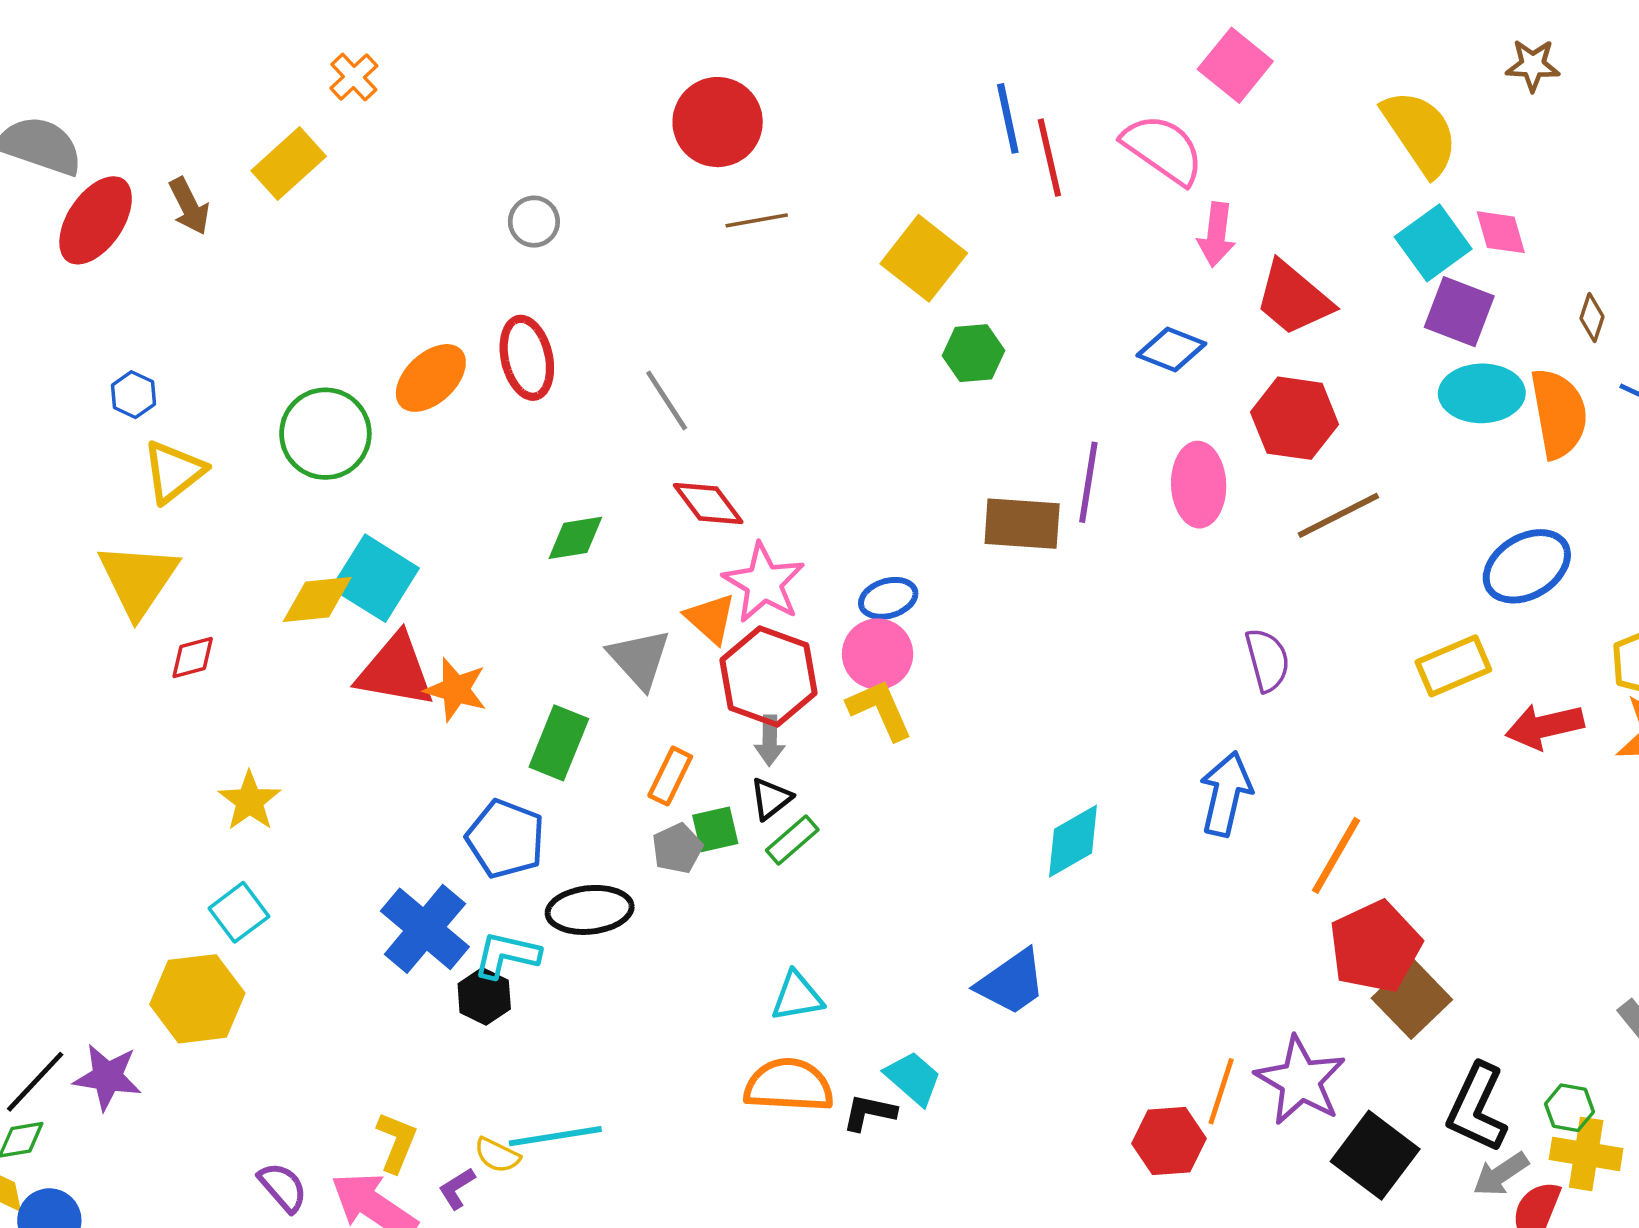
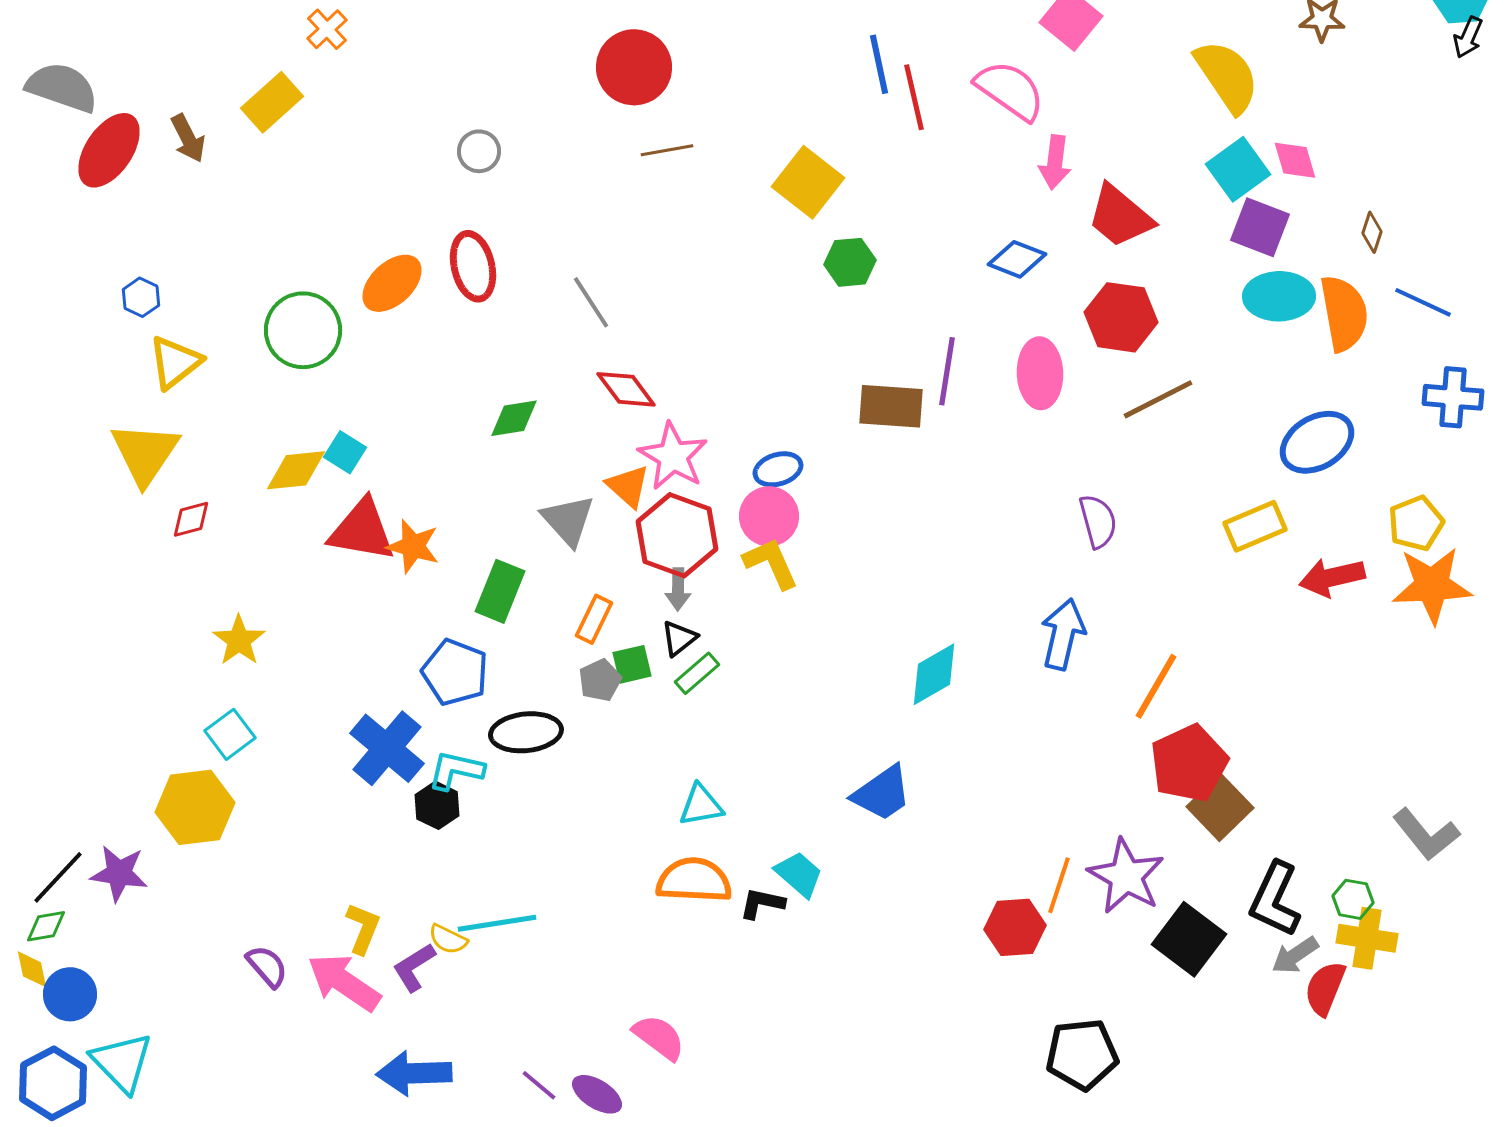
cyan square: (375, 578) -> (345, 452), size x0.6
purple L-shape: (457, 1188) -> (414, 967), size x1.4

